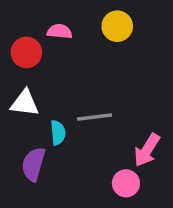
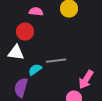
red circle: (26, 52) -> (25, 32), moved
cyan semicircle: (58, 133) -> (35, 70), turned -120

